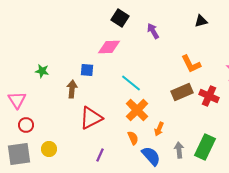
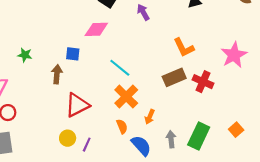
yellow circle: (49, 149) -> (68, 138), moved

